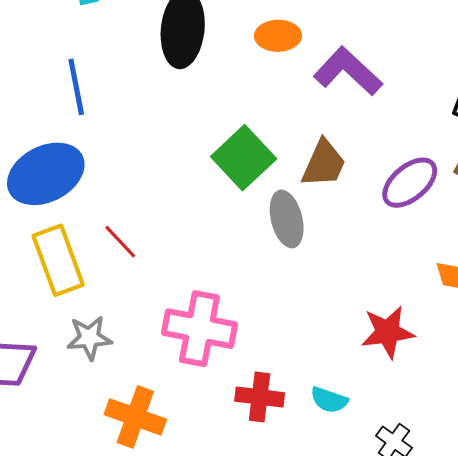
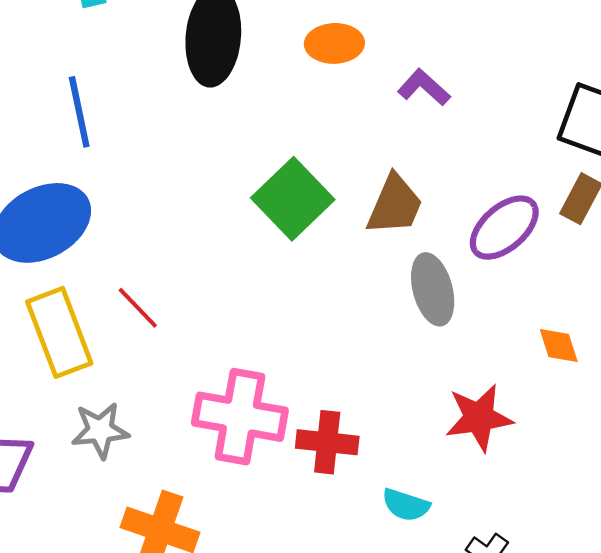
purple L-shape: (348, 71) -> (424, 87), size x0.6
gray ellipse: (287, 219) -> (433, 289), moved
red cross: (260, 397) -> (327, 442), moved

